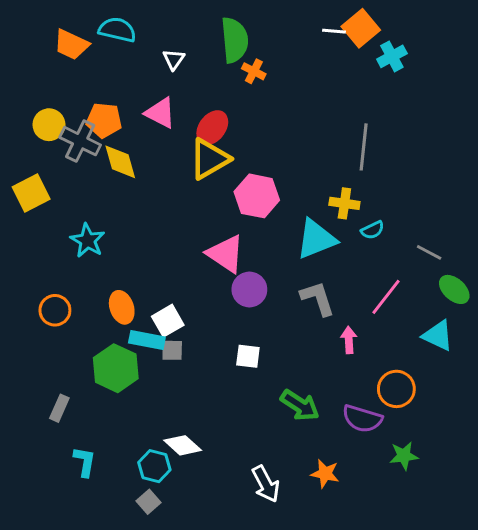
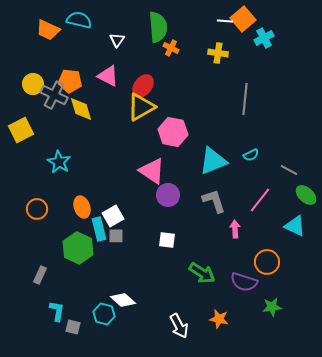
yellow cross: (344, 203) -> (218, 53), moved
cyan rectangle: (147, 340) -> (99, 229), turned 65
gray square: (148, 502) -> (73, 327), moved, turned -35

